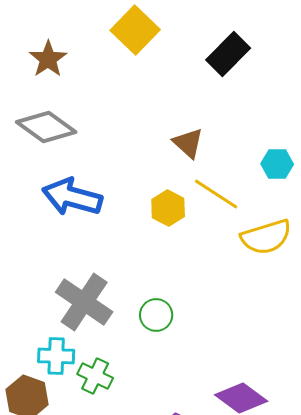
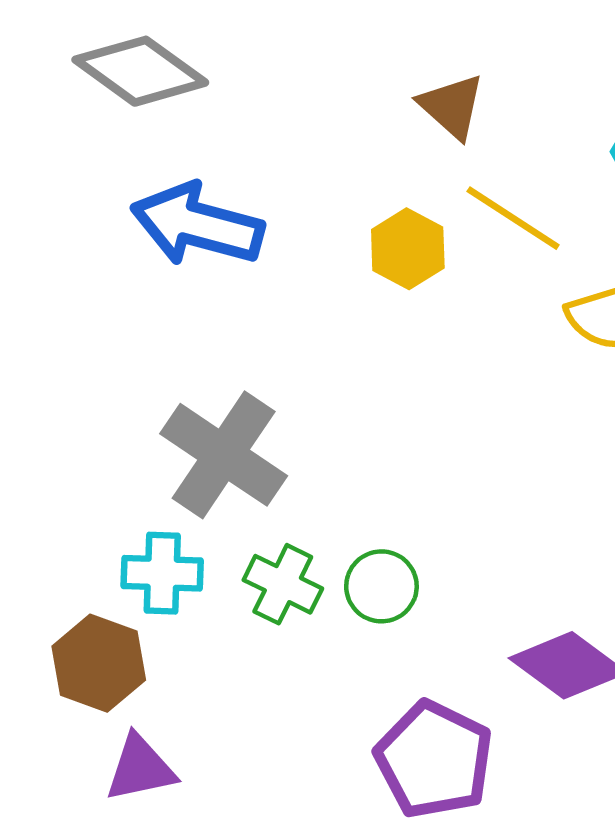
green circle: (156, 315) -> (381, 586), moved
green cross: (95, 376) -> (283, 584), moved

